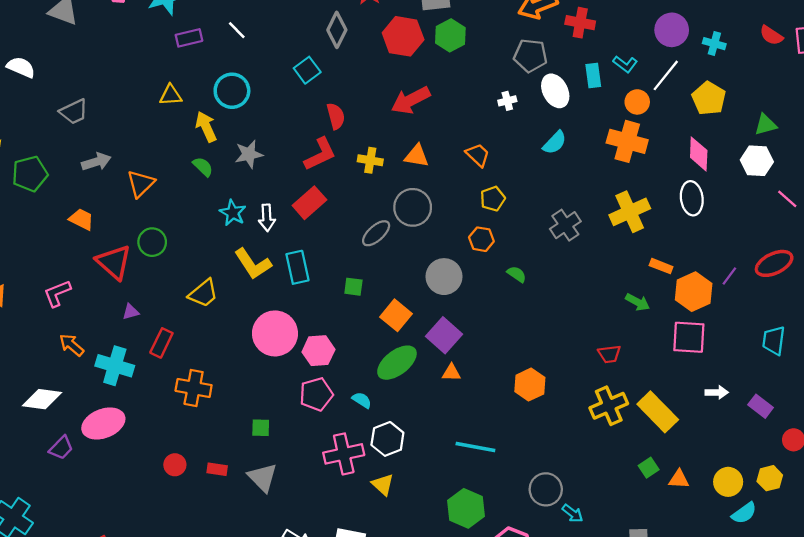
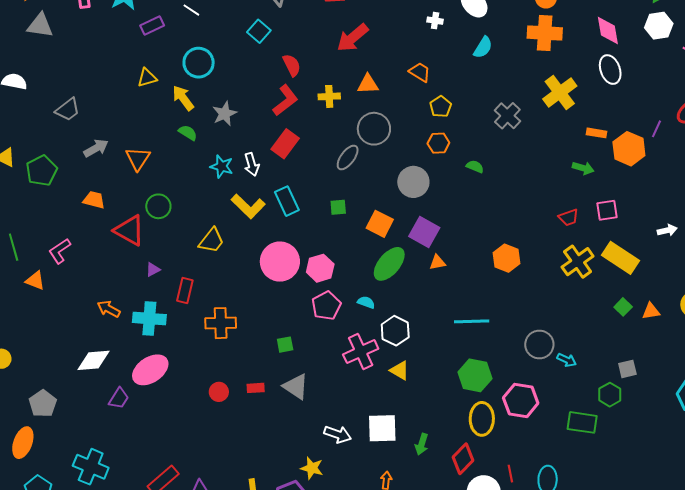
white cross: (507, 101) -> (435, 21), turned 35
pink L-shape: (57, 293) -> (60, 251), moved
pink square: (689, 337) -> (607, 210), moved, size x0.7

